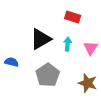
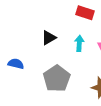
black triangle: (41, 39) -> (49, 38), size x0.6

